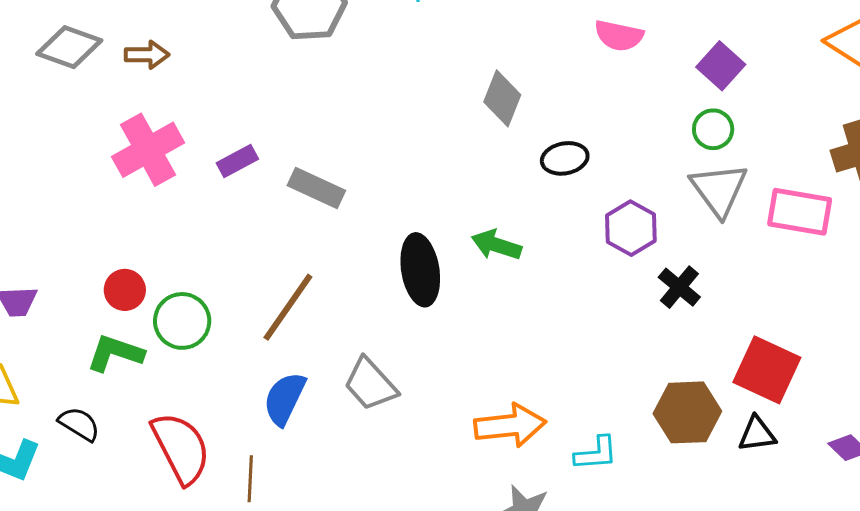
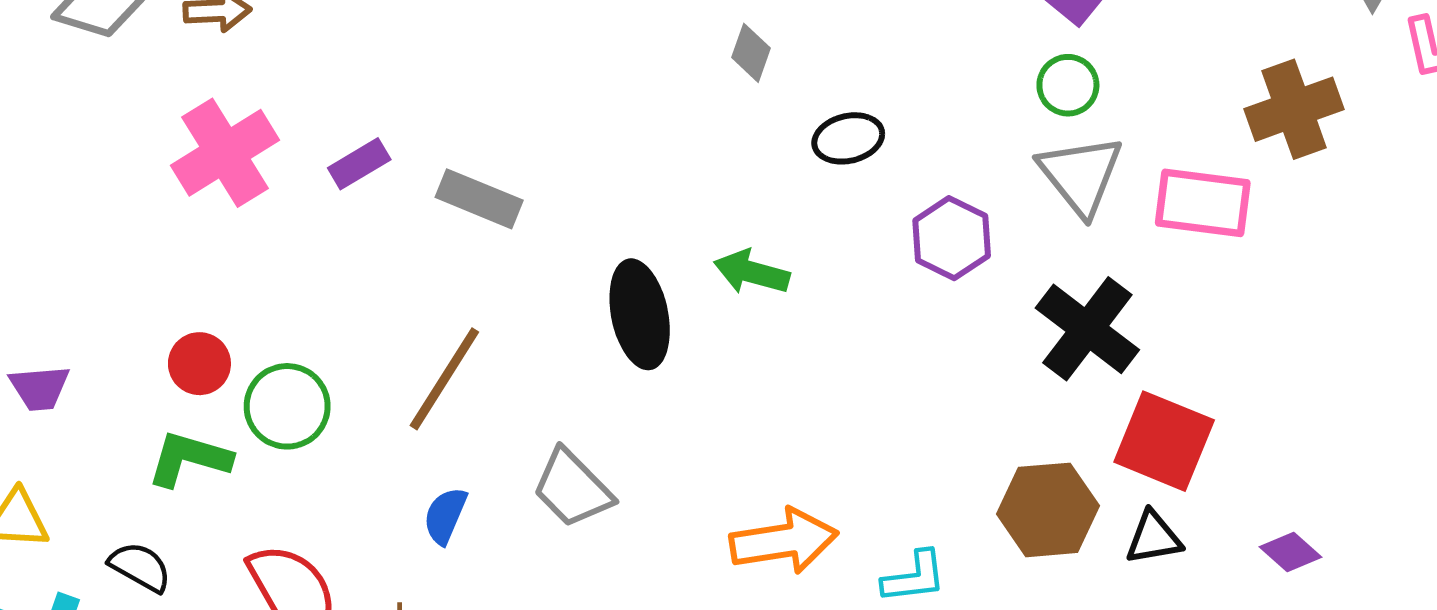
gray diamond: (502, 98) -> (751, 53), size x0.7
black cross: (679, 287) -> (1087, 329), moved, size x1.6
blue semicircle: (285, 399) -> (445, 516), size x0.7

